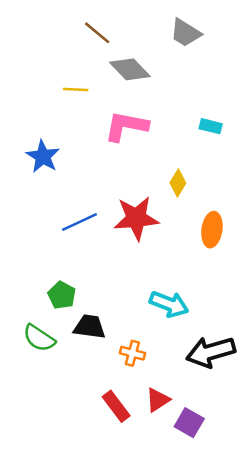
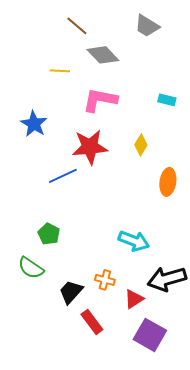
red star: (136, 218) -> (90, 147), moved
black trapezoid: (90, 327) -> (71, 292), moved, turned -56
red triangle: (158, 400) -> (134, 299), moved
purple square: (189, 423) -> (150, 335), size x1.4

